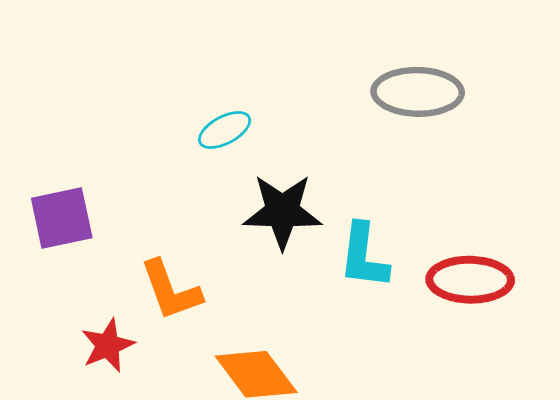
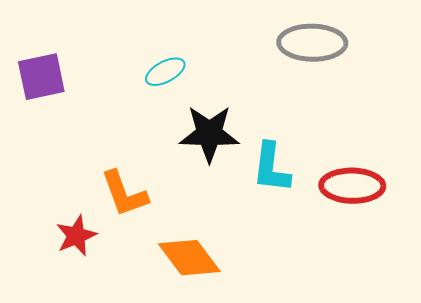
purple square: (62, 218) -> (41, 77), moved

